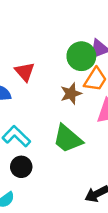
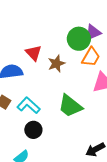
brown star: (71, 94) -> (56, 63), moved

